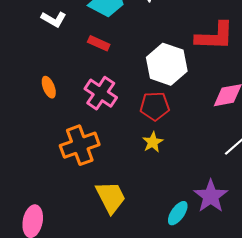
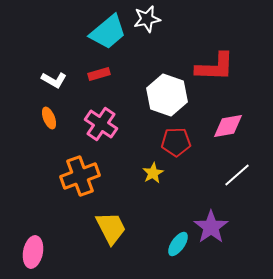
white L-shape: (54, 19) -> (54, 80), moved
red rectangle: (99, 43) -> (99, 74), turned -40
red pentagon: (155, 106) -> (176, 142), moved

